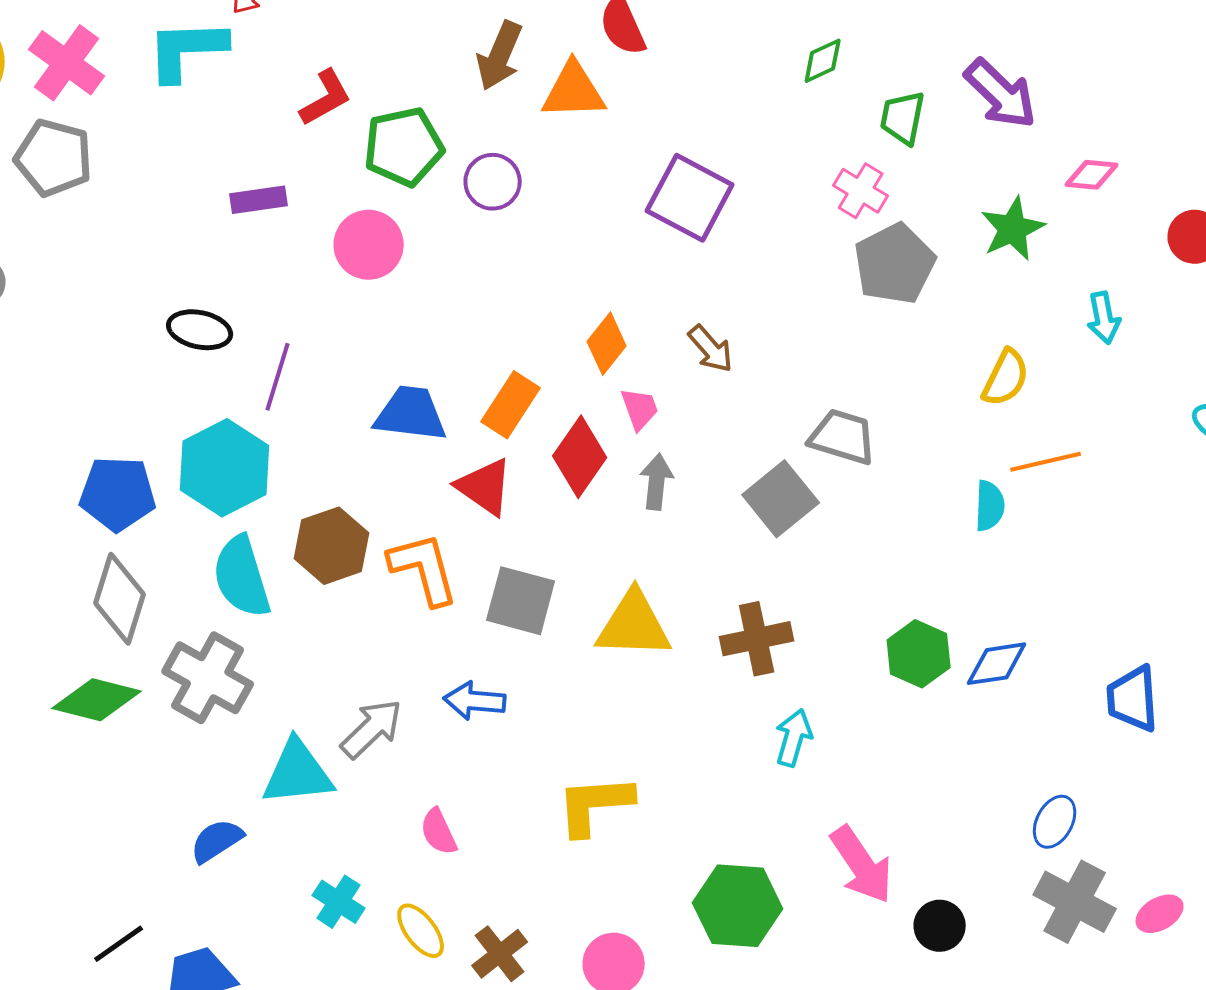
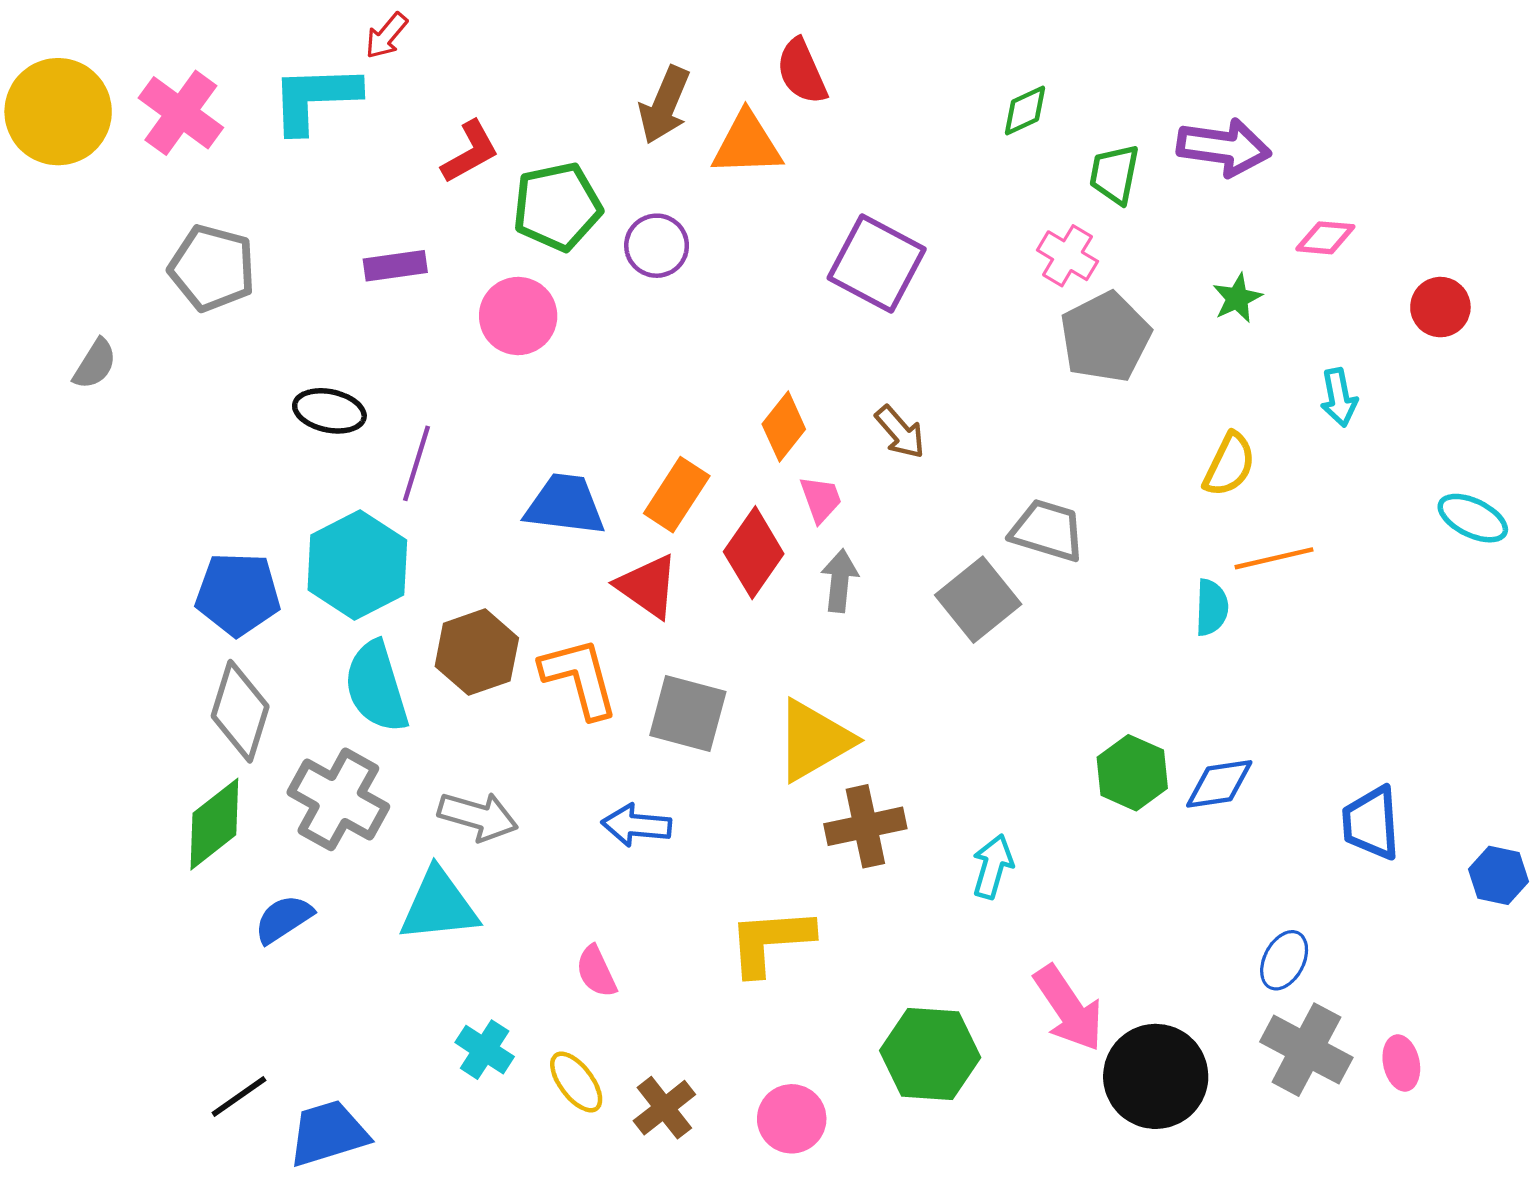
purple arrow: (1001, 94) -> (1224, 147), turned -36
gray pentagon: (54, 158) -> (212, 268), moved
green star: (1013, 229) -> (1237, 298), size x0.7
yellow triangle: (634, 625) -> (814, 740), turned -32
brown cross: (757, 639) -> (865, 826), moved
green diamond: (97, 700) -> (214, 824), turned -52
gray arrow: (372, 729) -> (478, 816), moved, turned 60
blue semicircle: (217, 841) -> (284, 919), moved
pink ellipse: (1160, 914) -> (1401, 1063), turned -72
black circle: (940, 926) -> (1156, 1076), size x1.8

